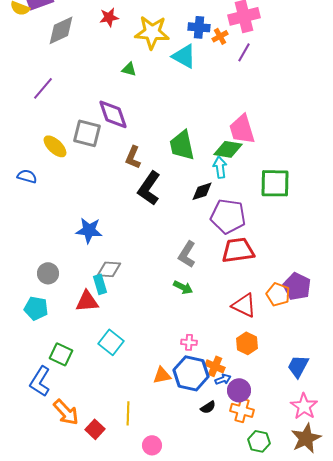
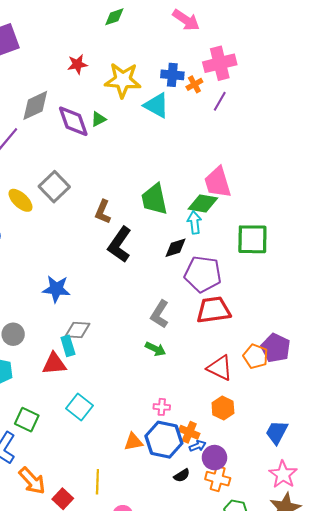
gray diamond: (61, 30) -> (35, 105), moved
green triangle: (129, 69) -> (99, 119), turned -42
purple diamond: (113, 114) -> (73, 121), moved
gray square: (87, 133) -> (54, 187), turned 32

